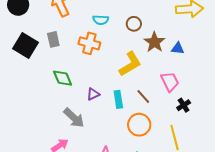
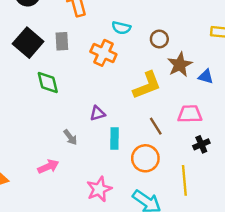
green diamond: (63, 78) -> (48, 83), moved
pink trapezoid: (170, 82) -> (190, 114), turned -75
cyan rectangle: (118, 99) -> (115, 138), moved
gray arrow: (74, 118) -> (70, 137), size x0.6

